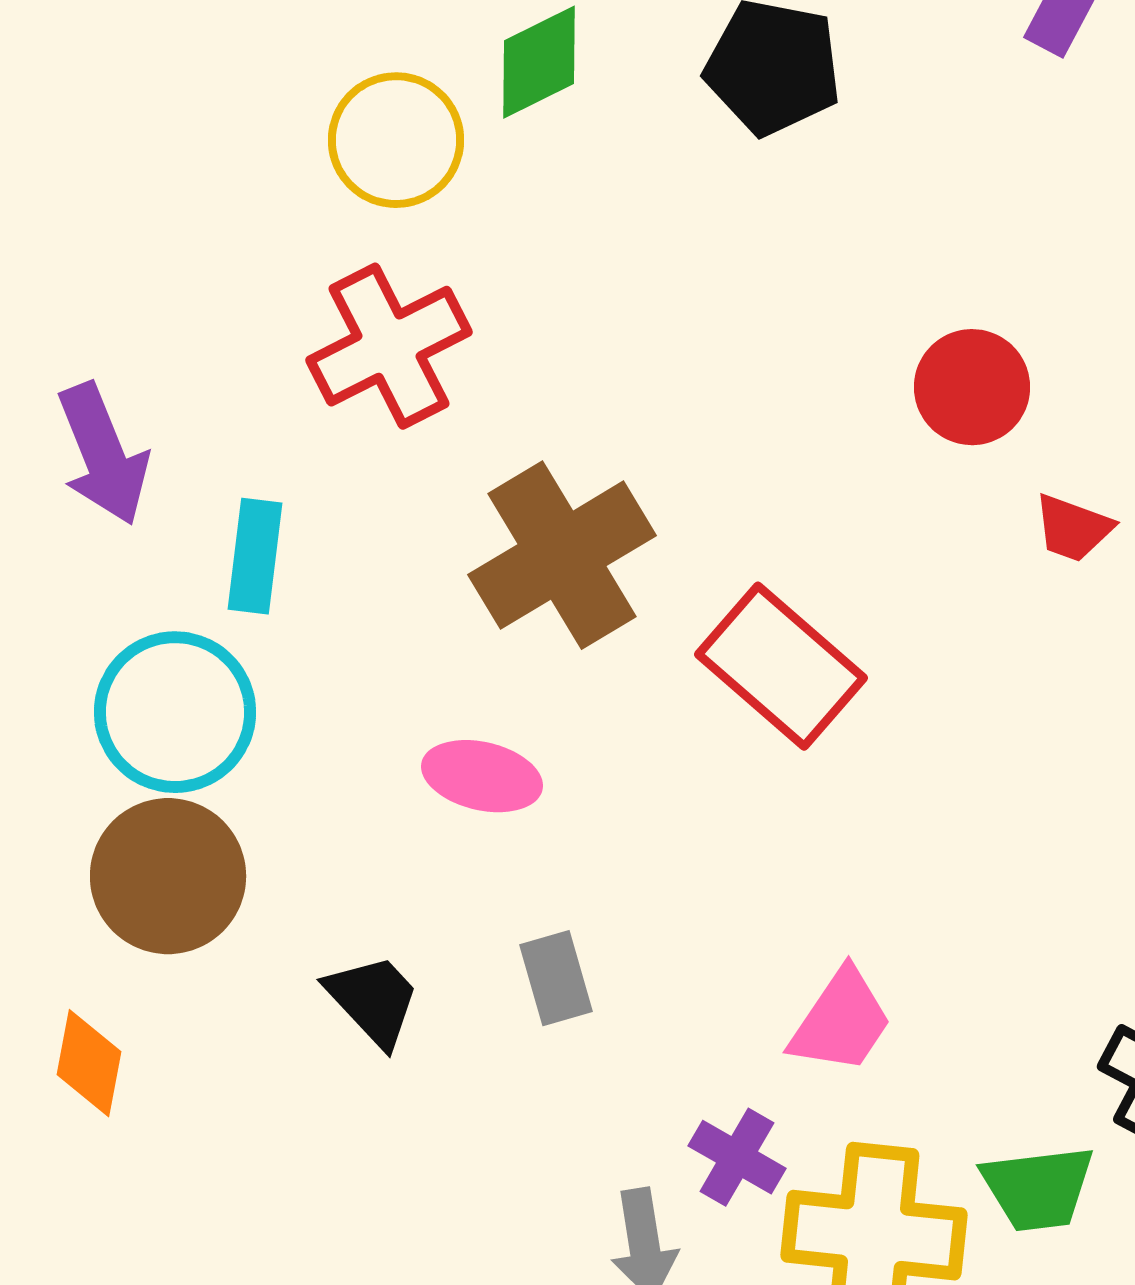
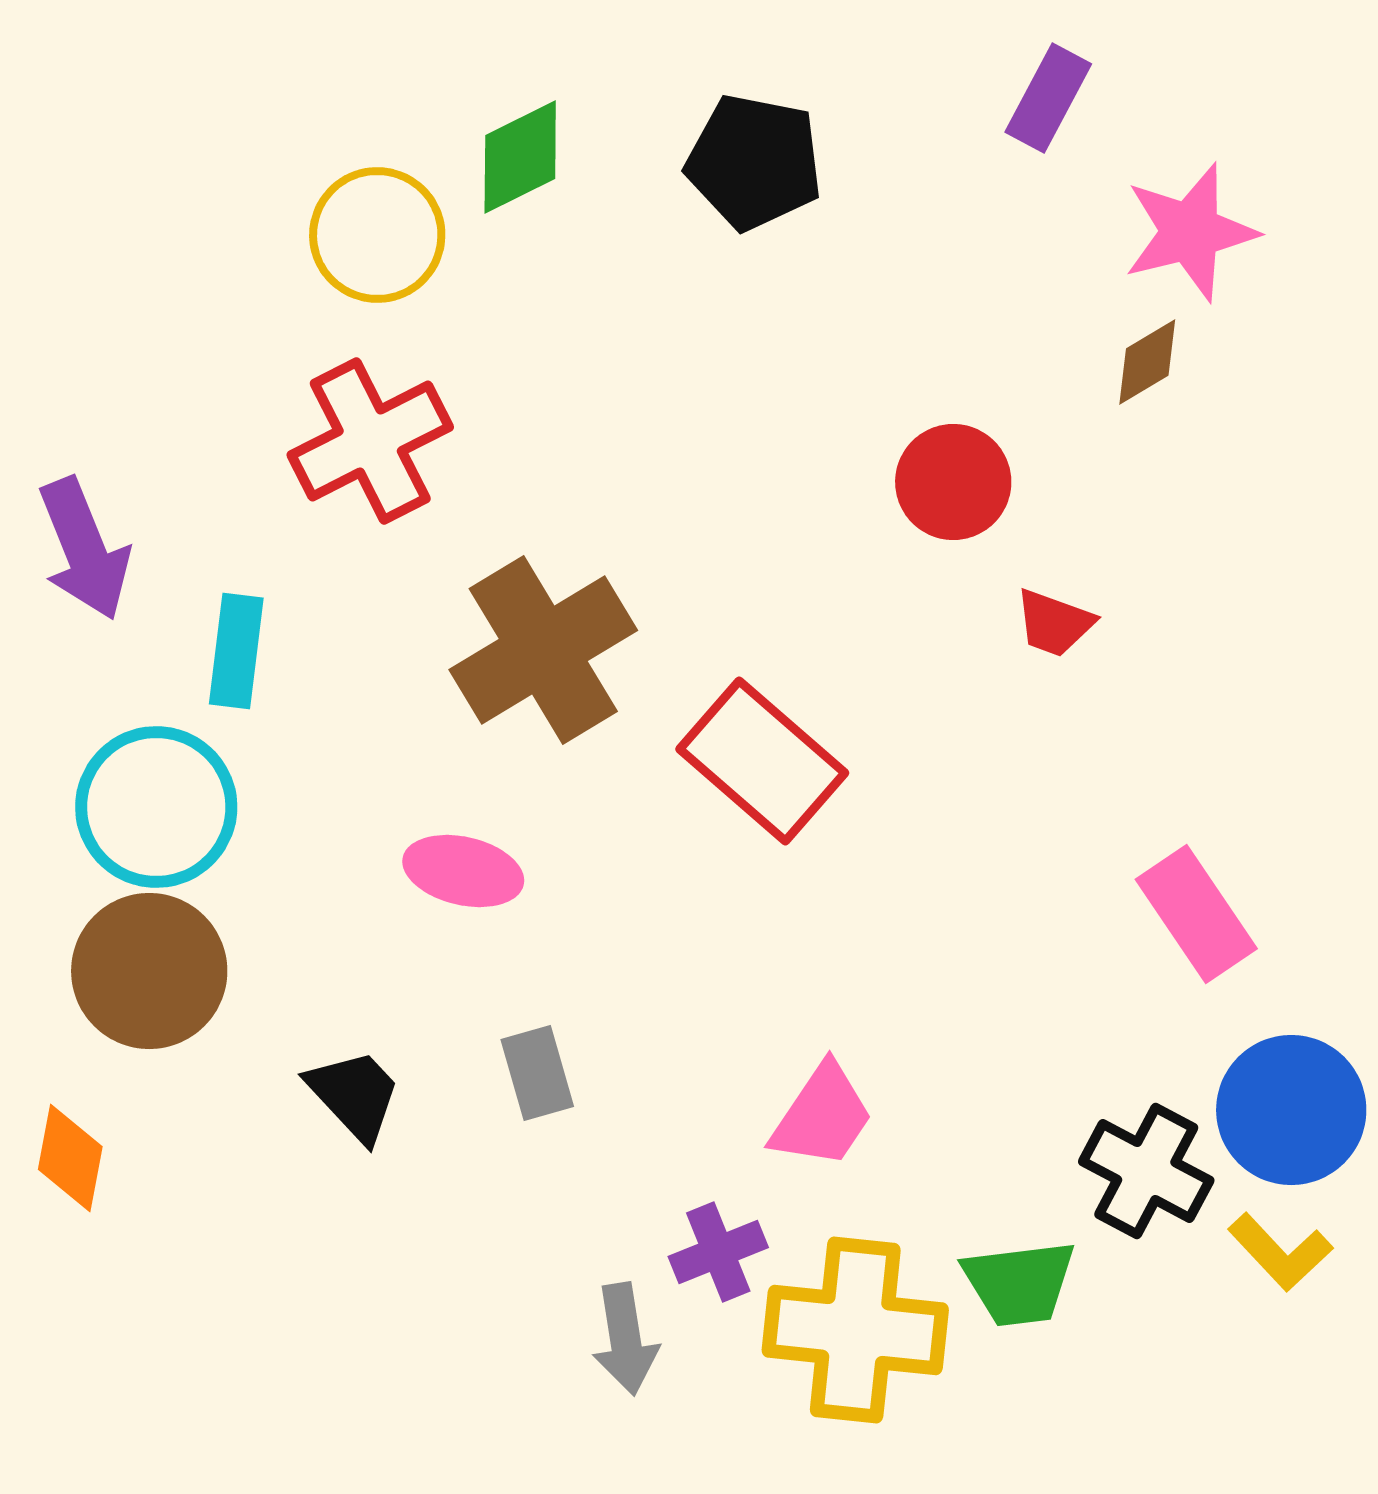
purple cross: (737, 1157) -> (718, 1252), turned 38

